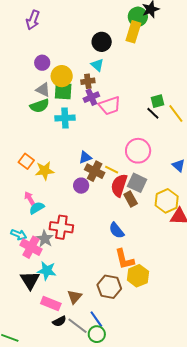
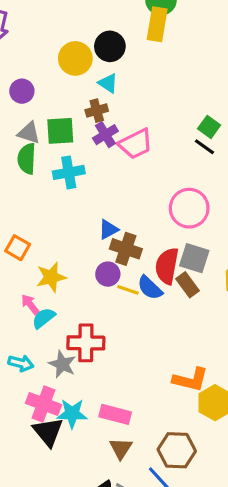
yellow circle: (62, 76) -> (75, 58), moved
green square: (157, 101) -> (209, 127), turned -32
green semicircle: (40, 106) -> (27, 159), turned 120
yellow line: (112, 170) -> (128, 290), moved
yellow star: (45, 171) -> (51, 277), moved
blue semicircle: (117, 230) -> (150, 288), moved
pink cross: (31, 247) -> (43, 404), moved
orange L-shape: (124, 259) -> (190, 380), turned -55
brown hexagon: (109, 287) -> (177, 450), moved
pink rectangle: (51, 304) -> (115, 414), moved

